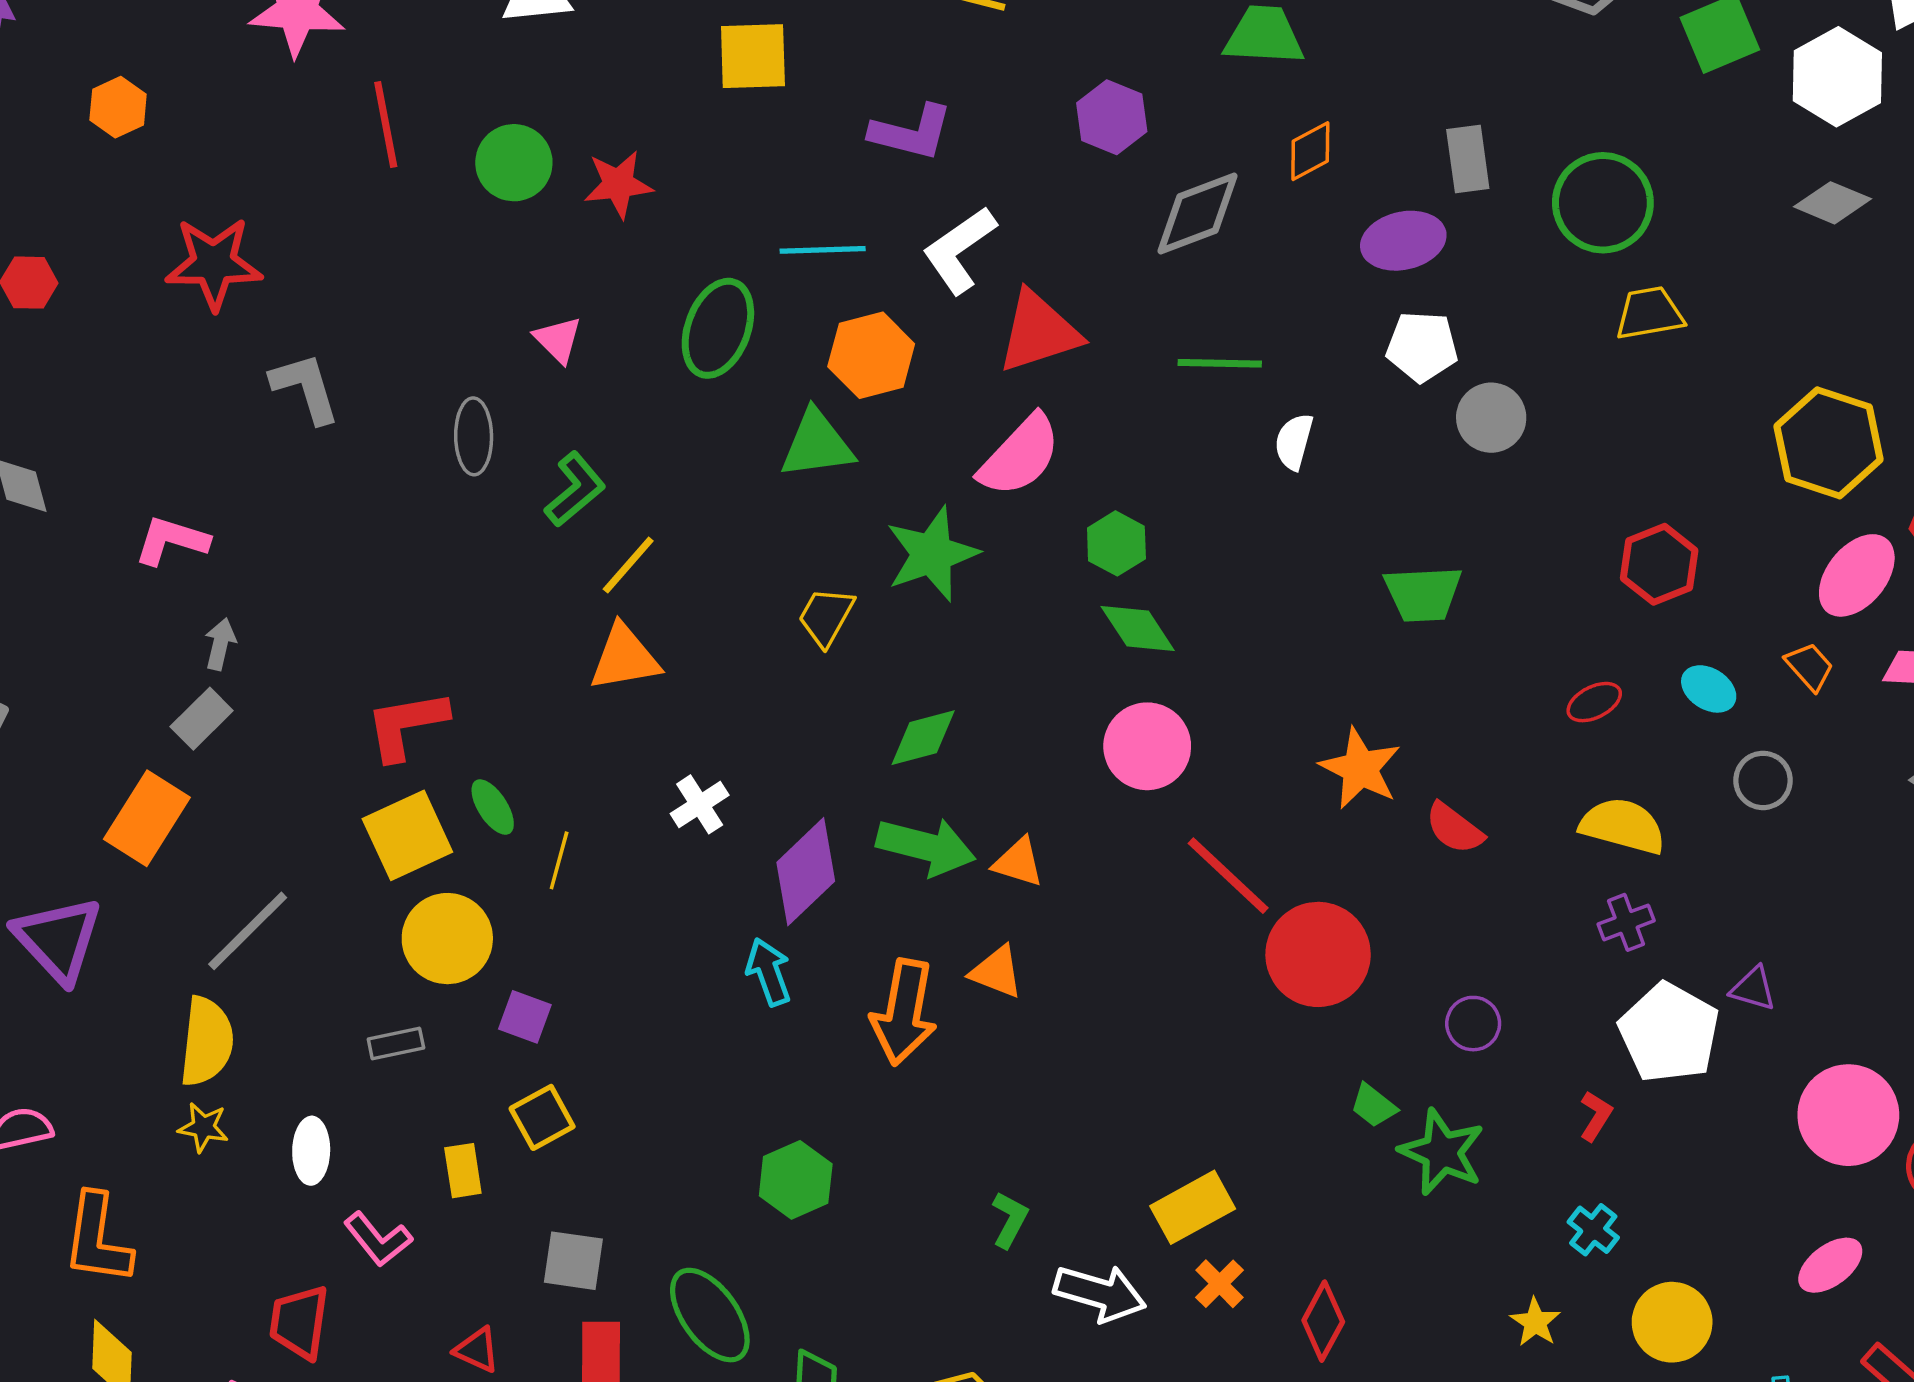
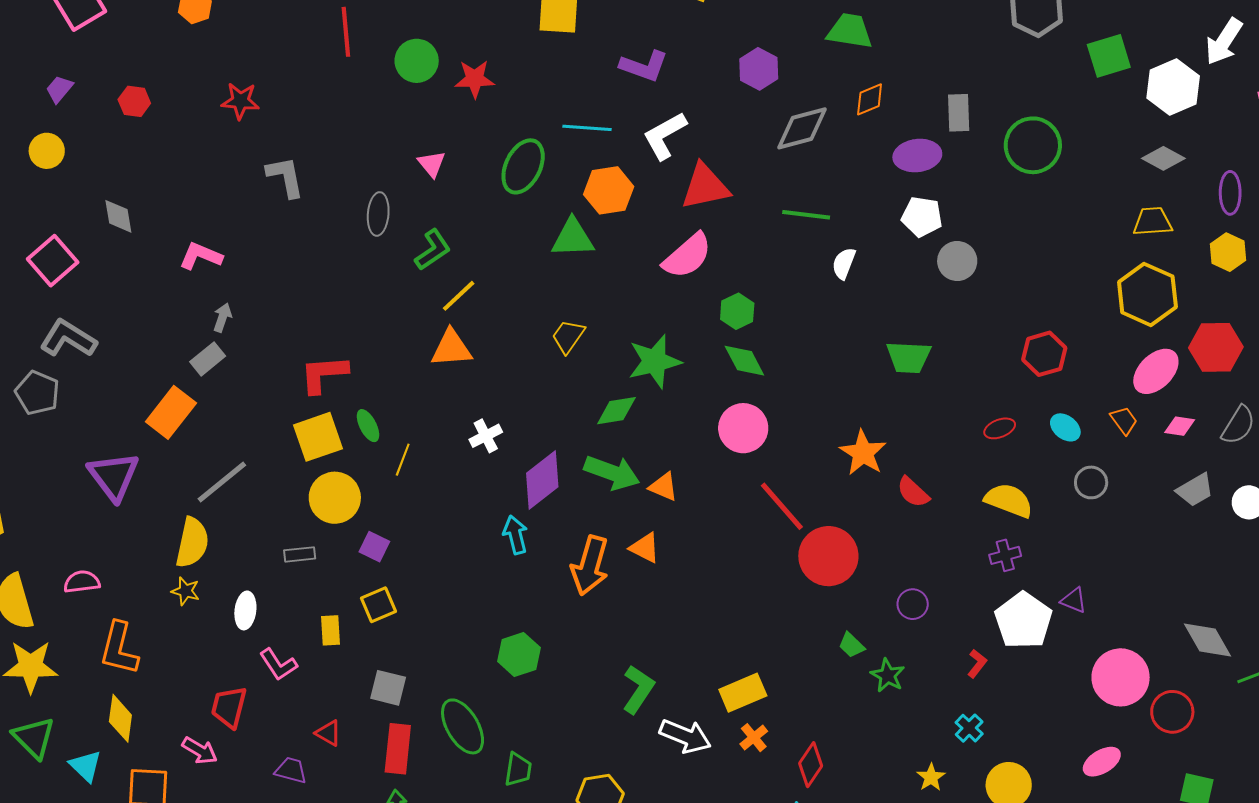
red star: (214, 263) -> (240, 101), size x0.7
yellow trapezoid: (1649, 313) -> (1152, 221), moved
green star: (932, 554) -> (655, 361), moved
green star: (1442, 1152) -> (888, 675), size x0.7
green L-shape: (1010, 1220) -> (638, 689), size x1.5

